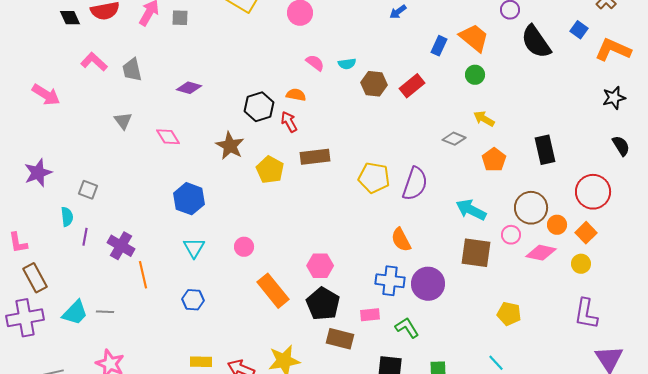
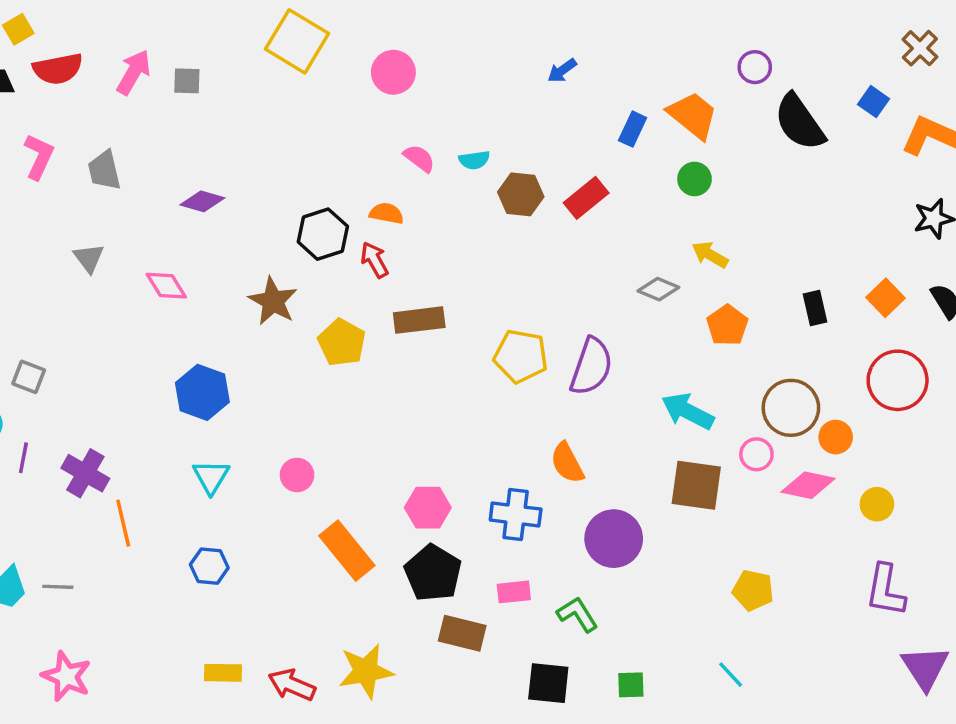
pink L-shape: (94, 62) -> (39, 157), turned 72
black rectangle: (545, 150) -> (815, 308), size x0.7
orange square: (586, 233) -> (886, 298), moved
blue cross: (390, 281) -> (516, 515), moved

